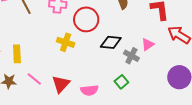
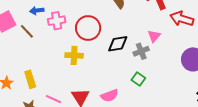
gray cross: (131, 56) -> (141, 51), turned -35

